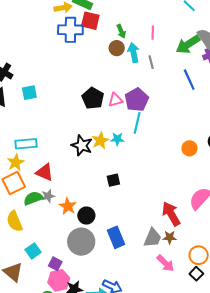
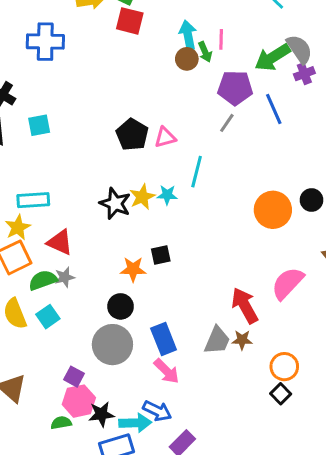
blue cross: (70, 30) -> (45, 42), moved
green arrow: (121, 31) -> (205, 52), moved
brown circle: (117, 48) -> (187, 59), moved
cyan arrow: (134, 53) -> (188, 35), moved
gray line: (151, 62) -> (227, 123), moved, turned 48
purple pentagon: (137, 100) -> (235, 88), moved, turned 30
orange circle: (189, 148) -> (273, 210), size x1.6
orange star: (68, 206) -> (133, 269), moved, turned -30
cyan square: (33, 251) -> (48, 317), moved
pink arrow: (165, 263) -> (166, 371), moved

